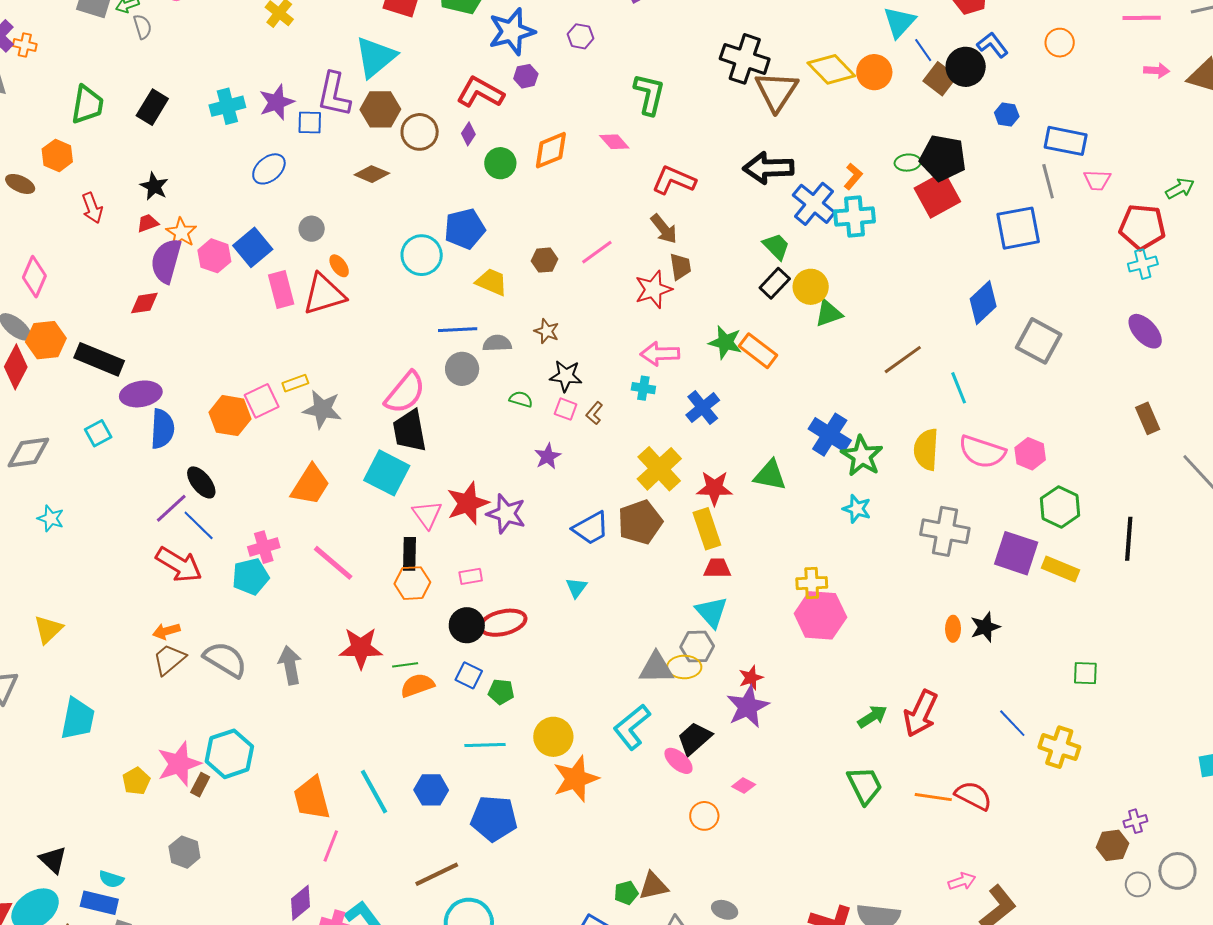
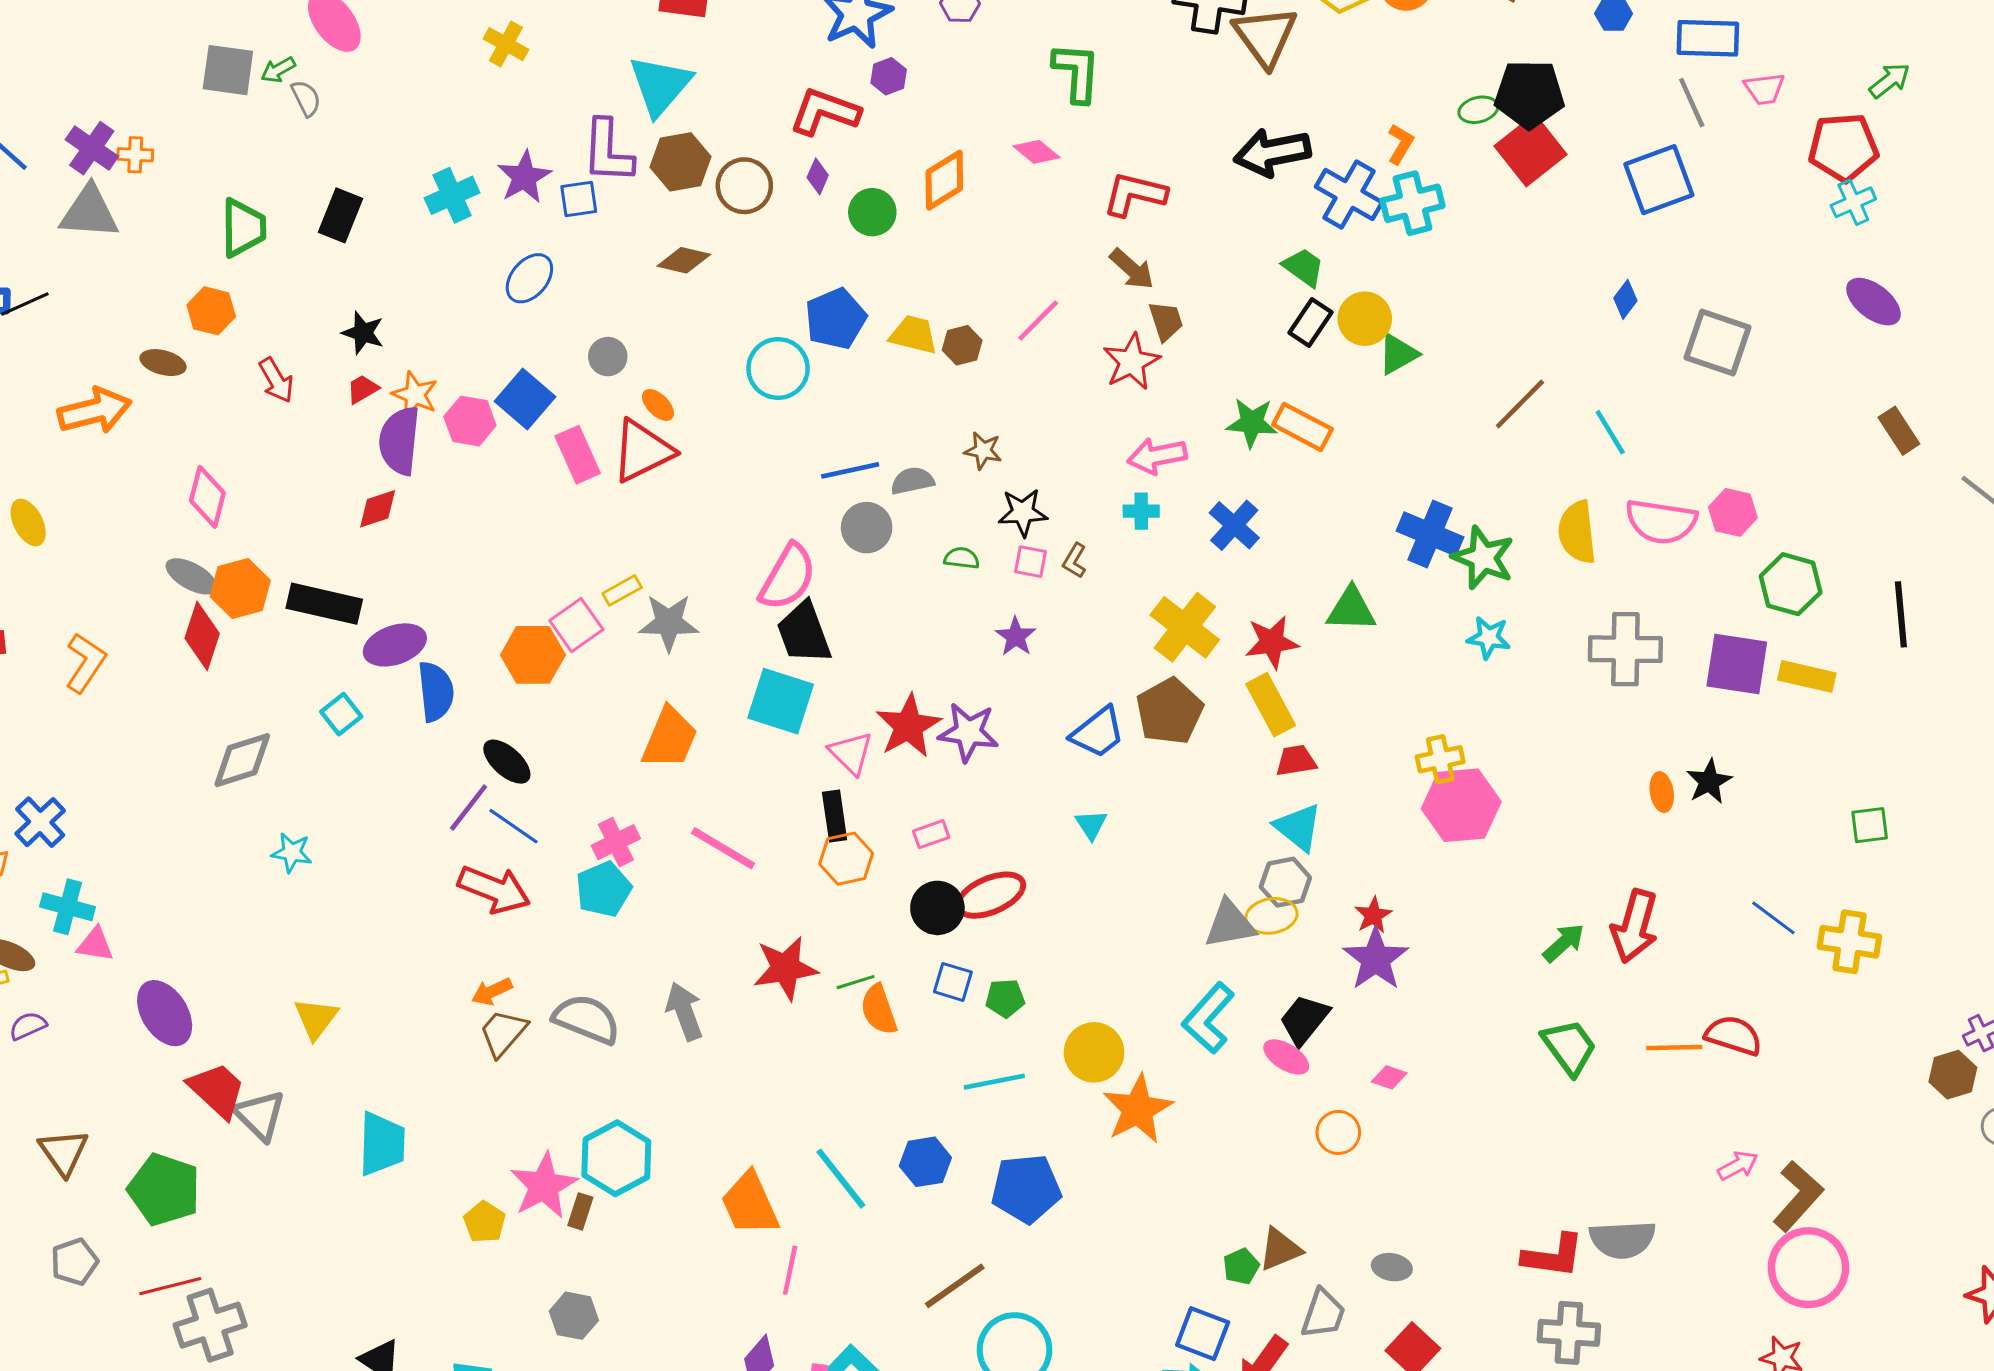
yellow trapezoid: (492, 282) -> (914, 335), moved
blue diamond: (983, 303) -> (1625, 299), size x0.6
orange semicircle: (417, 685) -> (879, 1010), turned -80

